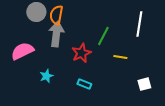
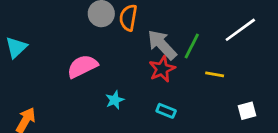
white line: (139, 24) -> (240, 30), turned 45
gray arrow: (56, 34) -> (162, 45), moved, turned -50

